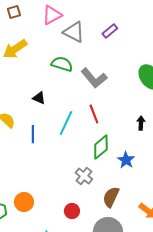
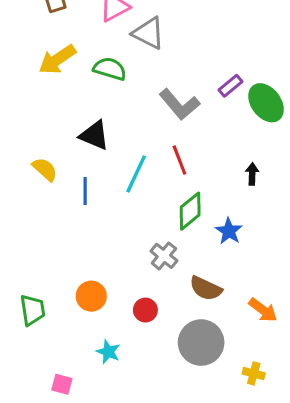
purple rectangle: (110, 31) -> (230, 86), moved
green semicircle: (62, 64) -> (110, 69), moved
black triangle: (39, 98) -> (94, 135), size x1.5
brown semicircle: (111, 197) -> (206, 288), turned -90
orange circle: (24, 202) -> (91, 296), moved

